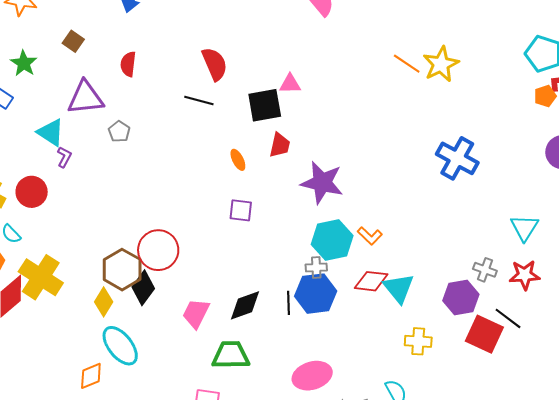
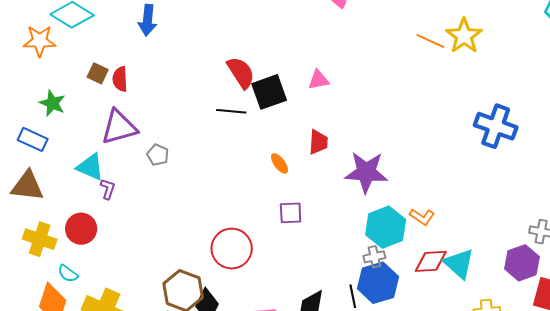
red semicircle: (128, 64) -> (120, 79), moved
black square: (265, 105) -> (269, 92), moved
red circle: (158, 250) -> (232, 249), moved

